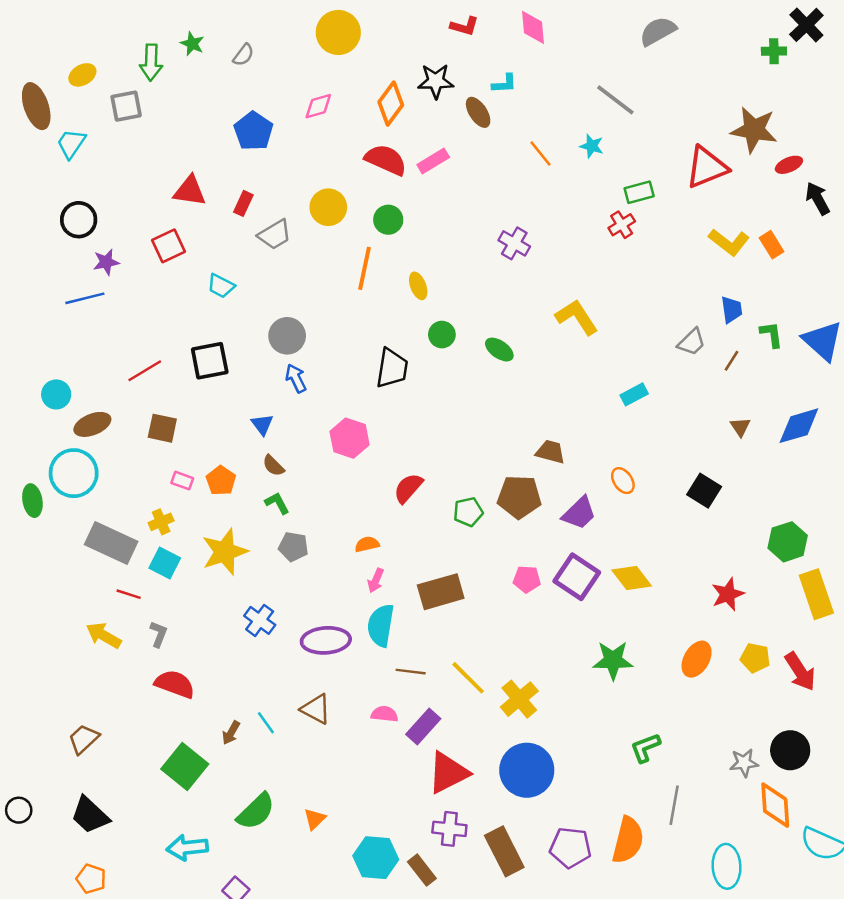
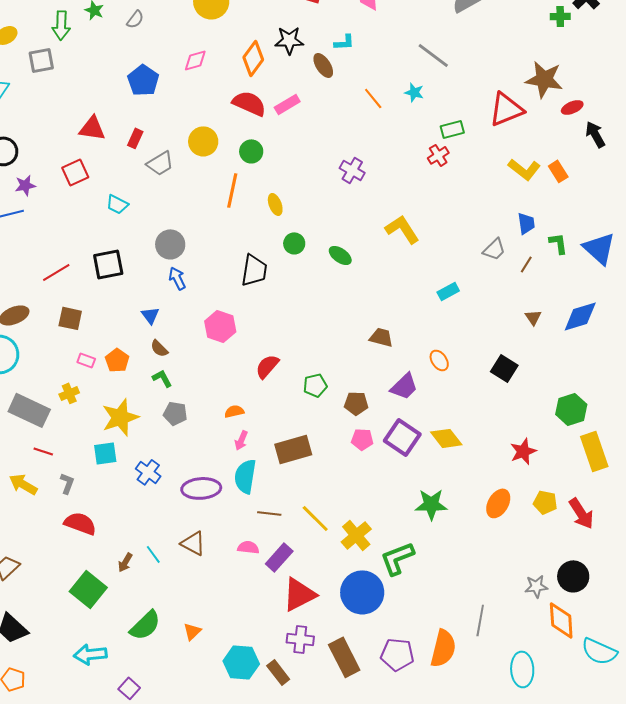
brown pentagon: (519, 497) -> (356, 403), moved, size x0.7
cyan square: (165, 563) -> (105, 453), moved, turned -35
green L-shape: (645, 748) -> (397, 558), moved, size x1.4

